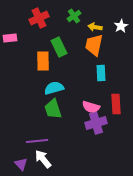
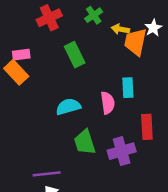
pink rectangle: (10, 38) -> (21, 55), moved
orange trapezoid: (94, 45) -> (136, 42), moved
orange rectangle: (43, 61) -> (16, 72), moved, turned -42
pink semicircle: (91, 107) -> (108, 103), moved, turned -114
green trapezoid: (53, 109) -> (85, 142), moved

